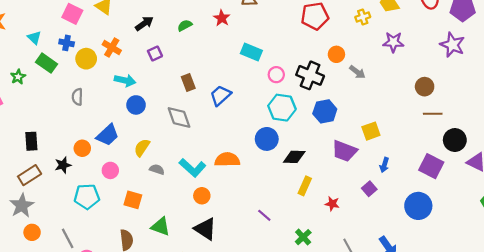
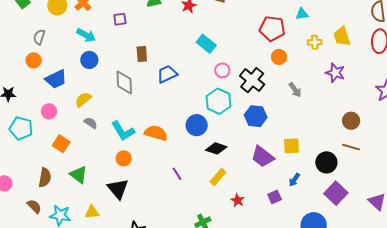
orange circle: (336, 54) -> (279, 57), moved
black circle: (455, 140) -> (326, 162), moved
orange circle: (82, 148) -> (34, 60), moved
purple line: (264, 215) -> (177, 174), moved

